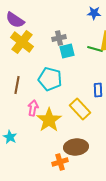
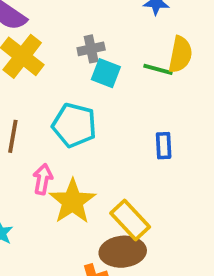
cyan square: (67, 51) -> (106, 73), turned 35
yellow rectangle: (80, 109) -> (130, 220), moved

